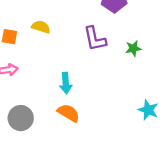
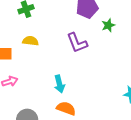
green star: (133, 48) -> (108, 25), moved

